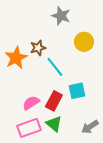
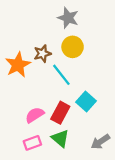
yellow circle: (84, 42) -> (73, 47), moved
cyan square: (77, 91) -> (86, 102), turned -36
pink rectangle: (29, 128) -> (32, 143), size x0.7

